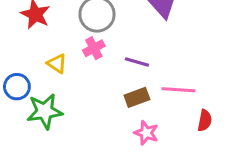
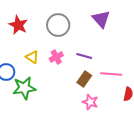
pink cross: (94, 48) -> (56, 57), moved
brown rectangle: (137, 97) -> (84, 79), turned -35

